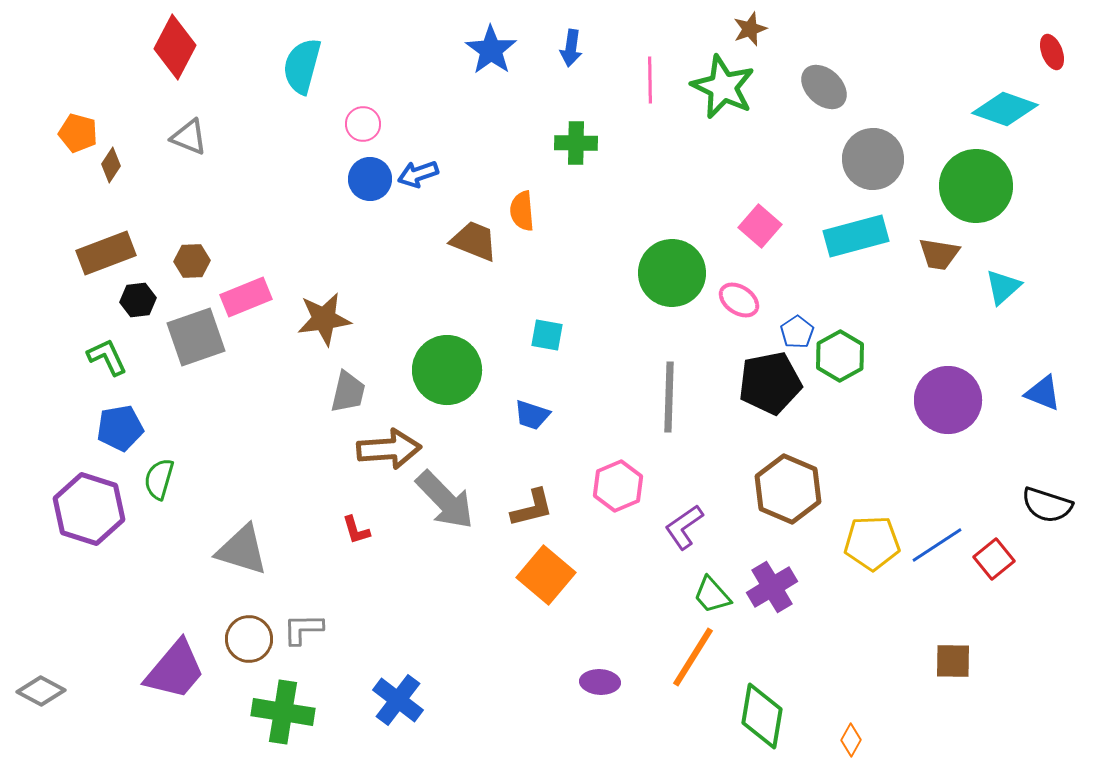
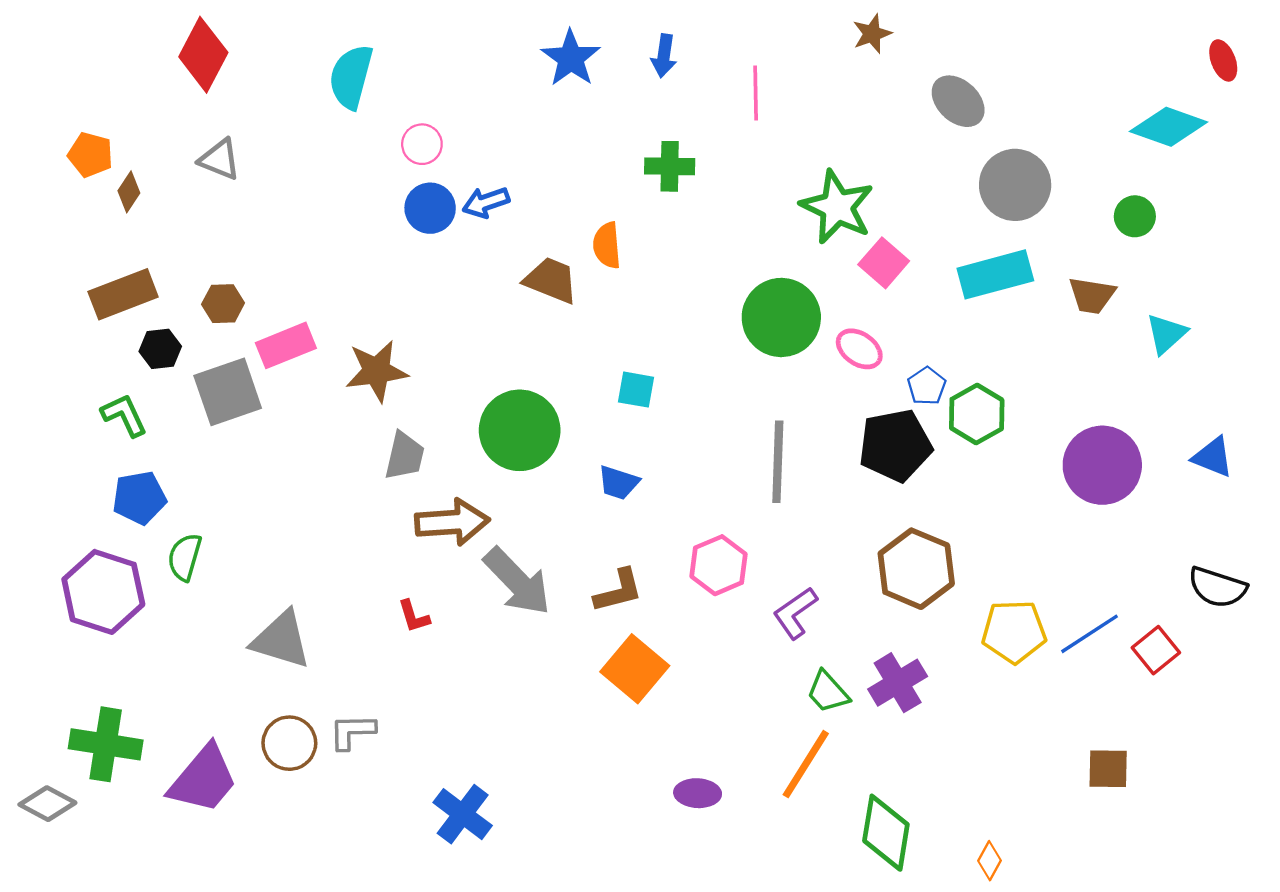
green star: (723, 87) -> (837, 207), moved
green circle: (976, 186) -> (1135, 216), size x0.5
green cross: (283, 712) -> (106, 744), moved

